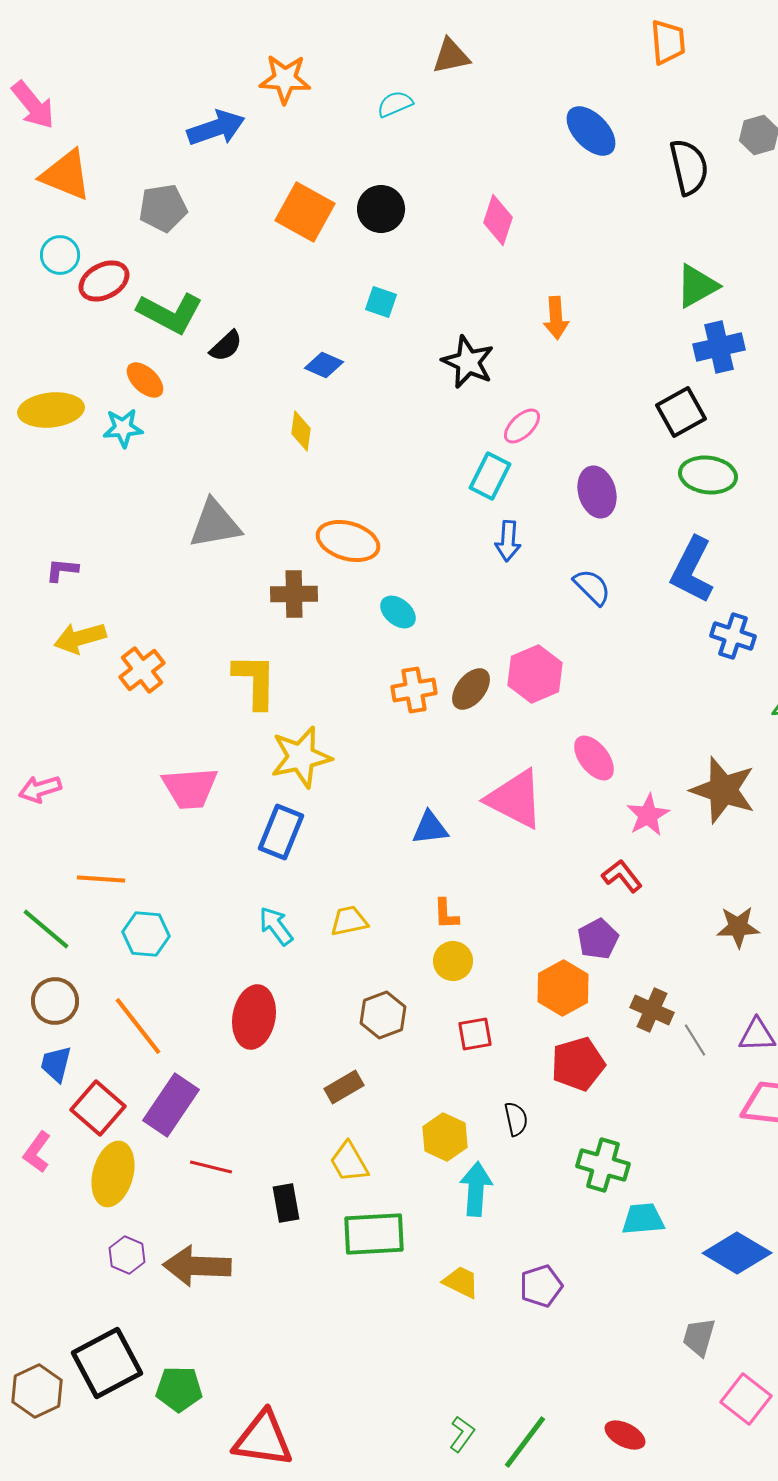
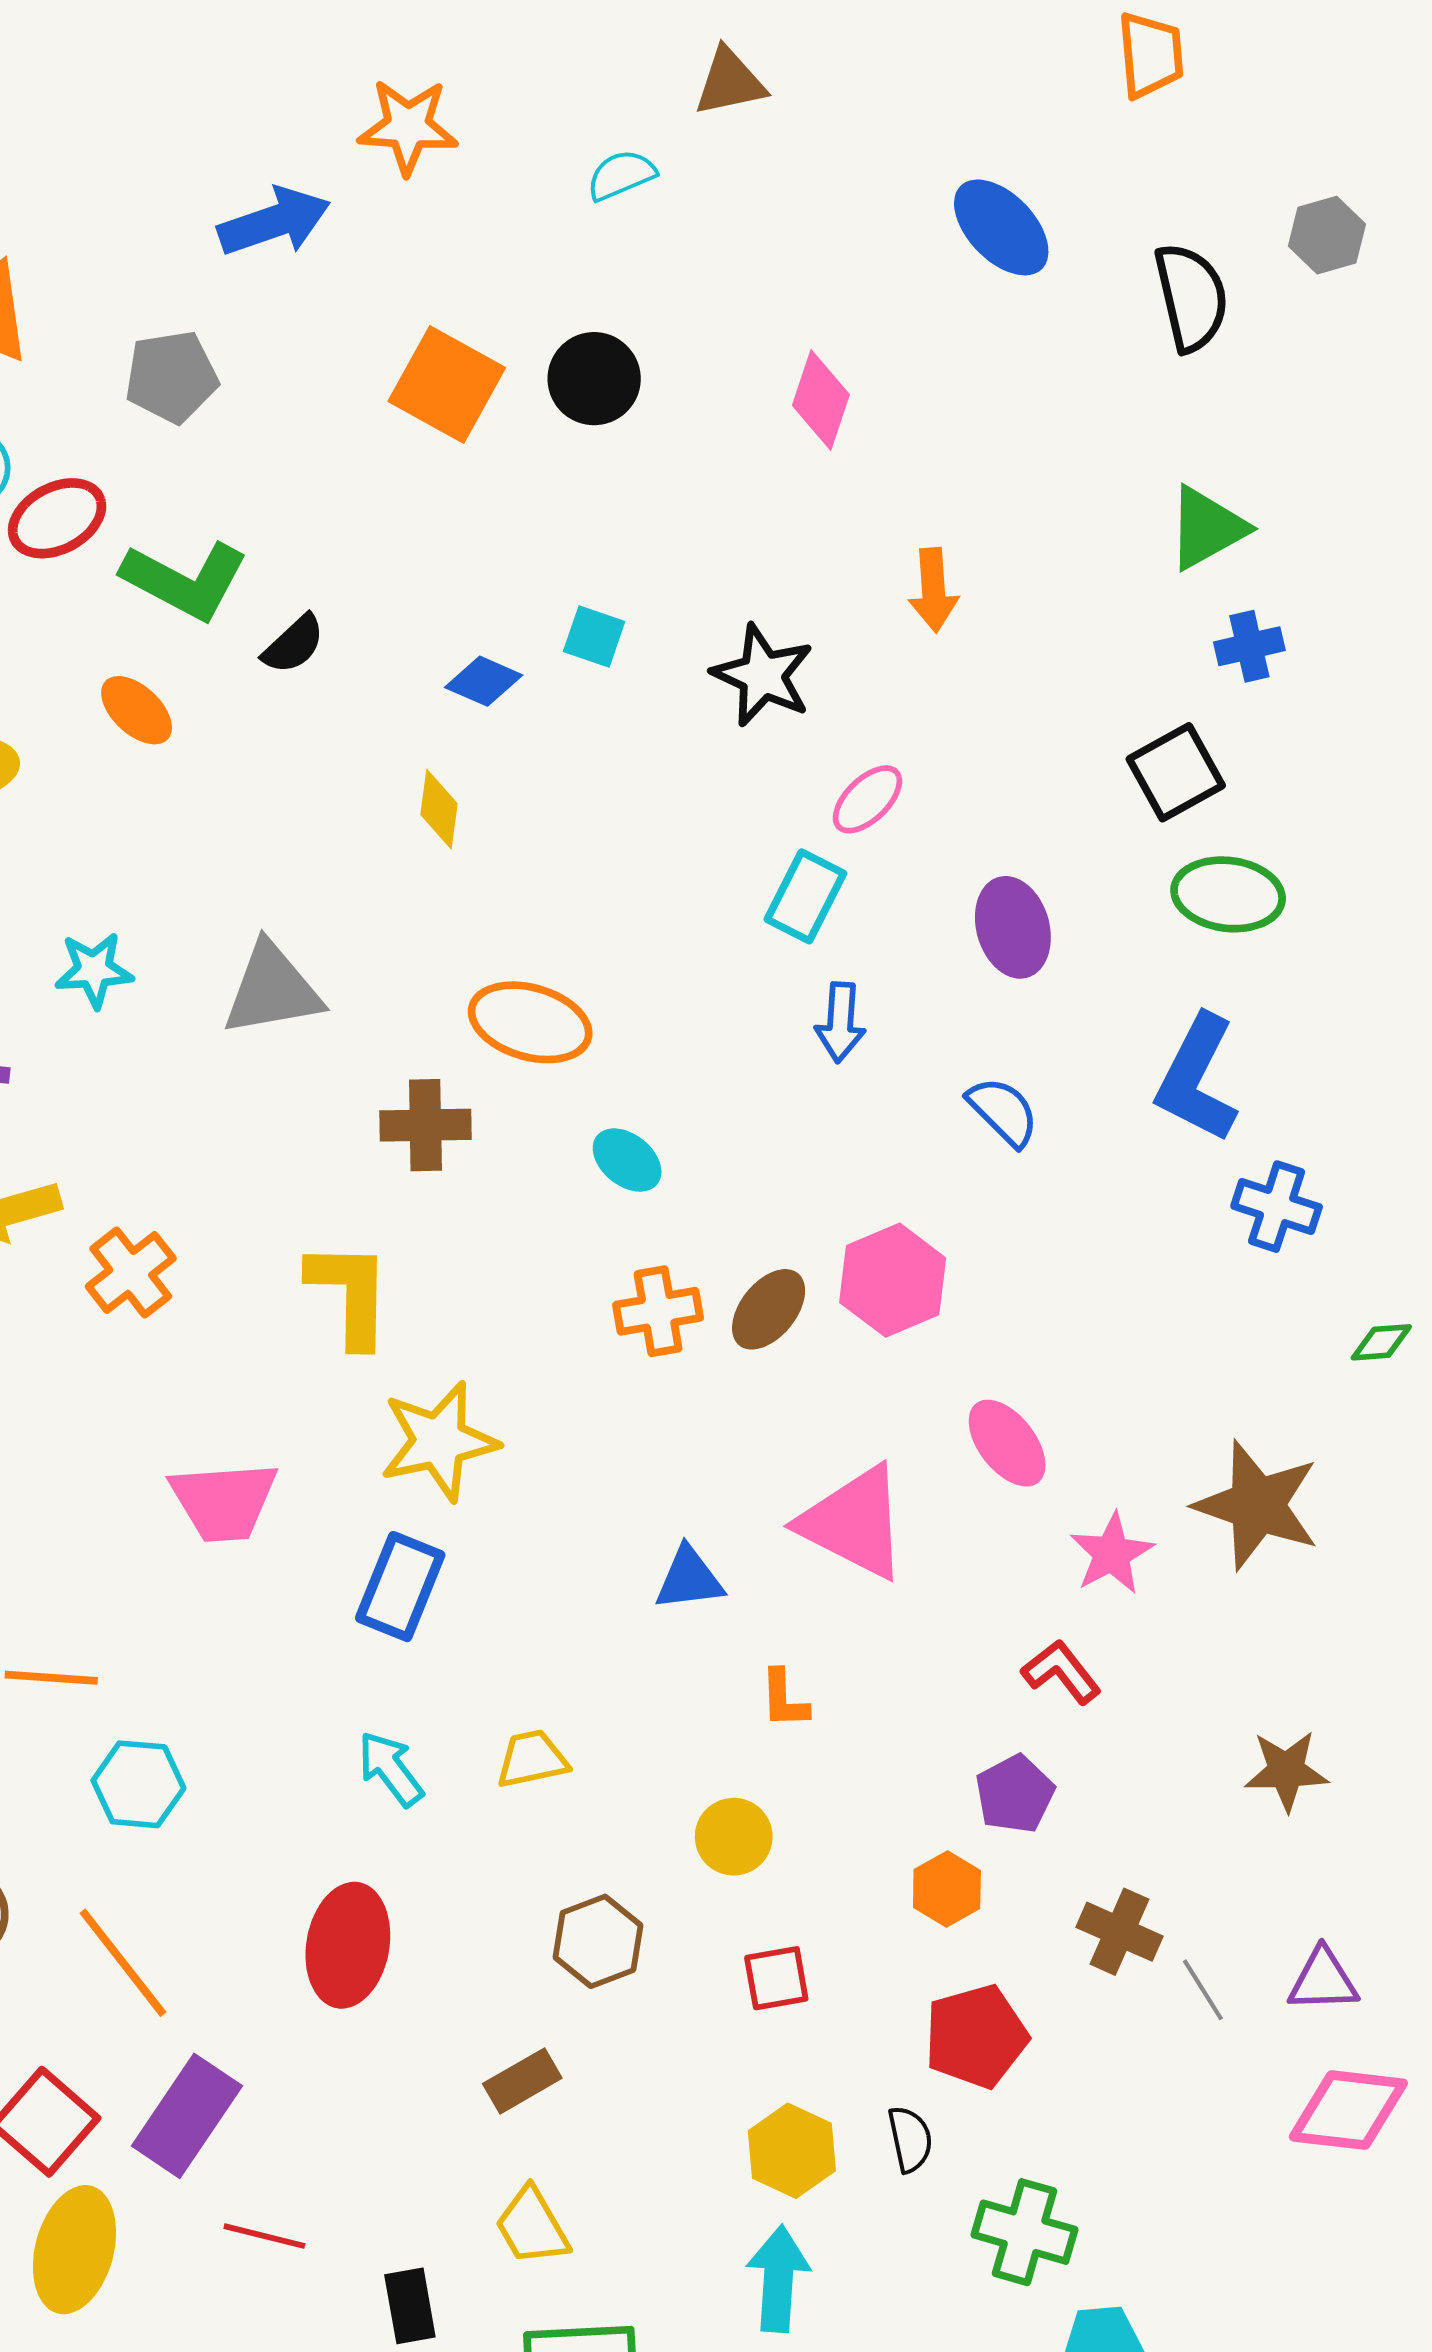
cyan square: (381, 302) -> (594, 637), moved
blue cross: (719, 347) -> (1249, 646), size x0.7
cyan star: (123, 428) -> (94, 970), moved
orange L-shape: (446, 914) -> (784, 1699), moved
orange hexagon: (563, 988) -> (947, 1889), size x0.7
black semicircle: (516, 1119) -> (910, 2139), moved
yellow hexagon: (445, 1137) -> (792, 2151), moved

